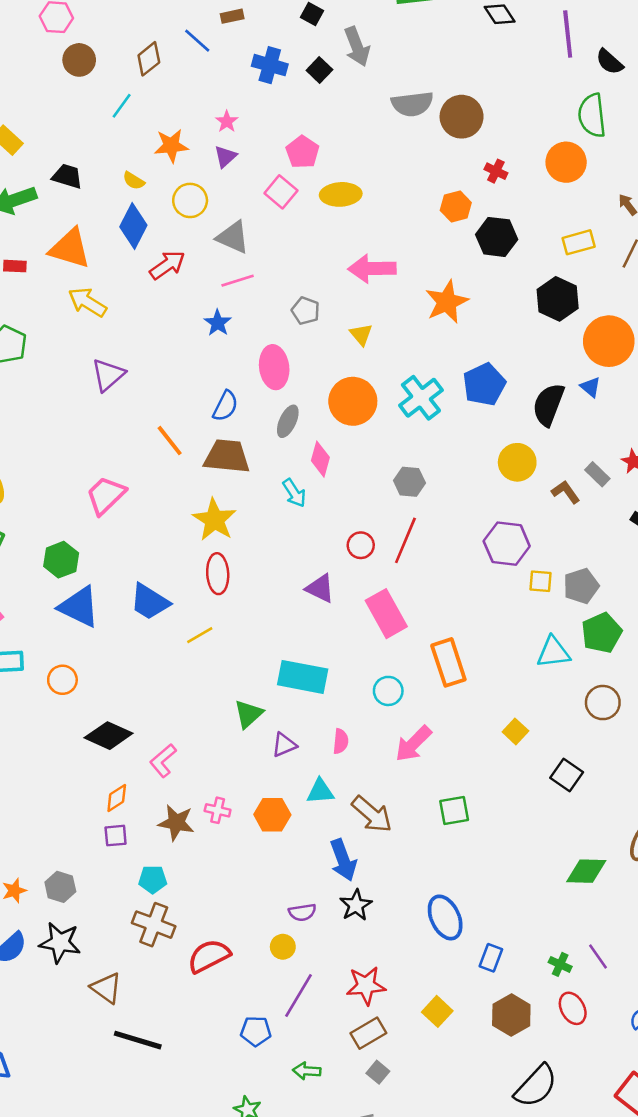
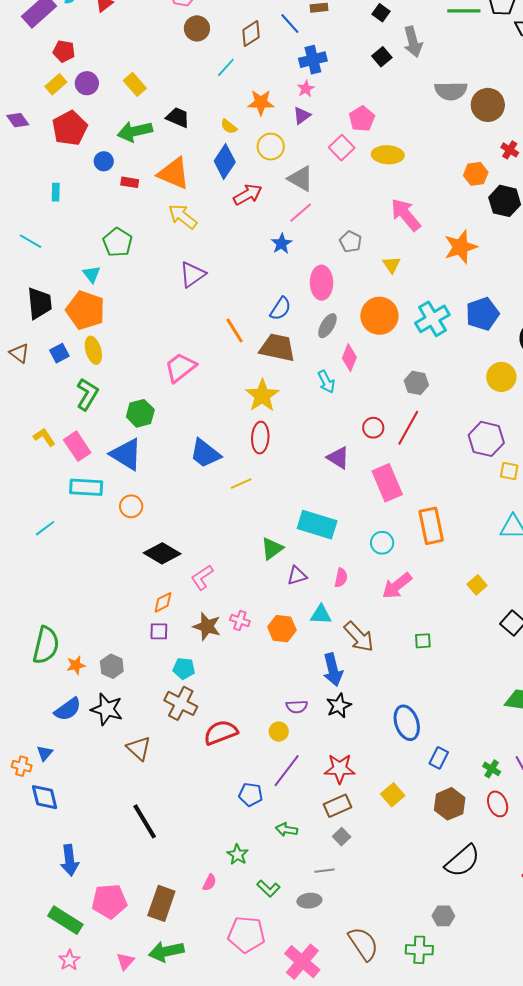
blue cross: (270, 65) -> (313, 60), moved, turned -36
pink arrow: (372, 269) -> (406, 215), turned 45
pink line: (238, 281) -> (301, 213), turned -30
blue triangle: (79, 607) -> (126, 454), moved
green square: (454, 810) -> (423, 641), size x0.7
black line: (138, 1040) -> (145, 821), moved, turned 36

